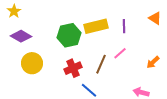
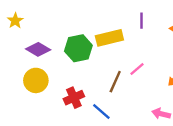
purple line: (124, 26) -> (142, 21), moved
purple diamond: (21, 36) -> (38, 49), moved
red cross: (73, 68) -> (74, 98), moved

